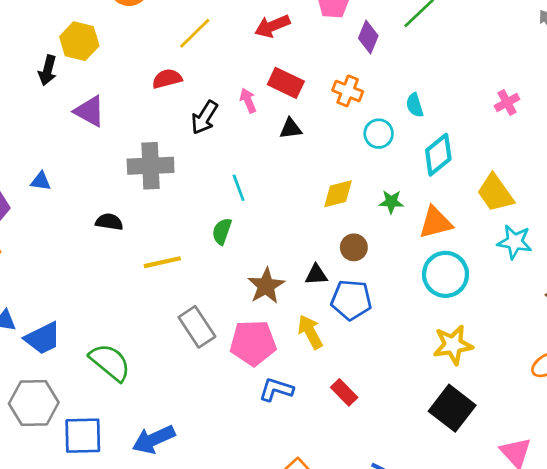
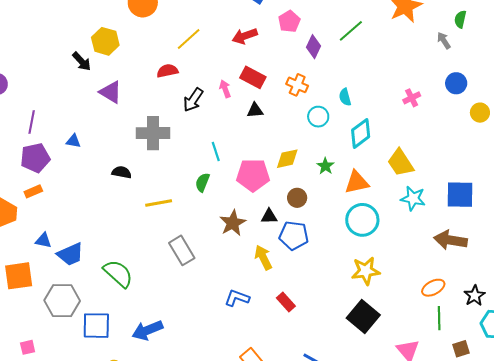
black arrow: (48, 70) -> (82, 61), turned -60
green star: (391, 202) -> (325, 166), turned 30
pink pentagon: (253, 343) -> (253, 175), moved

